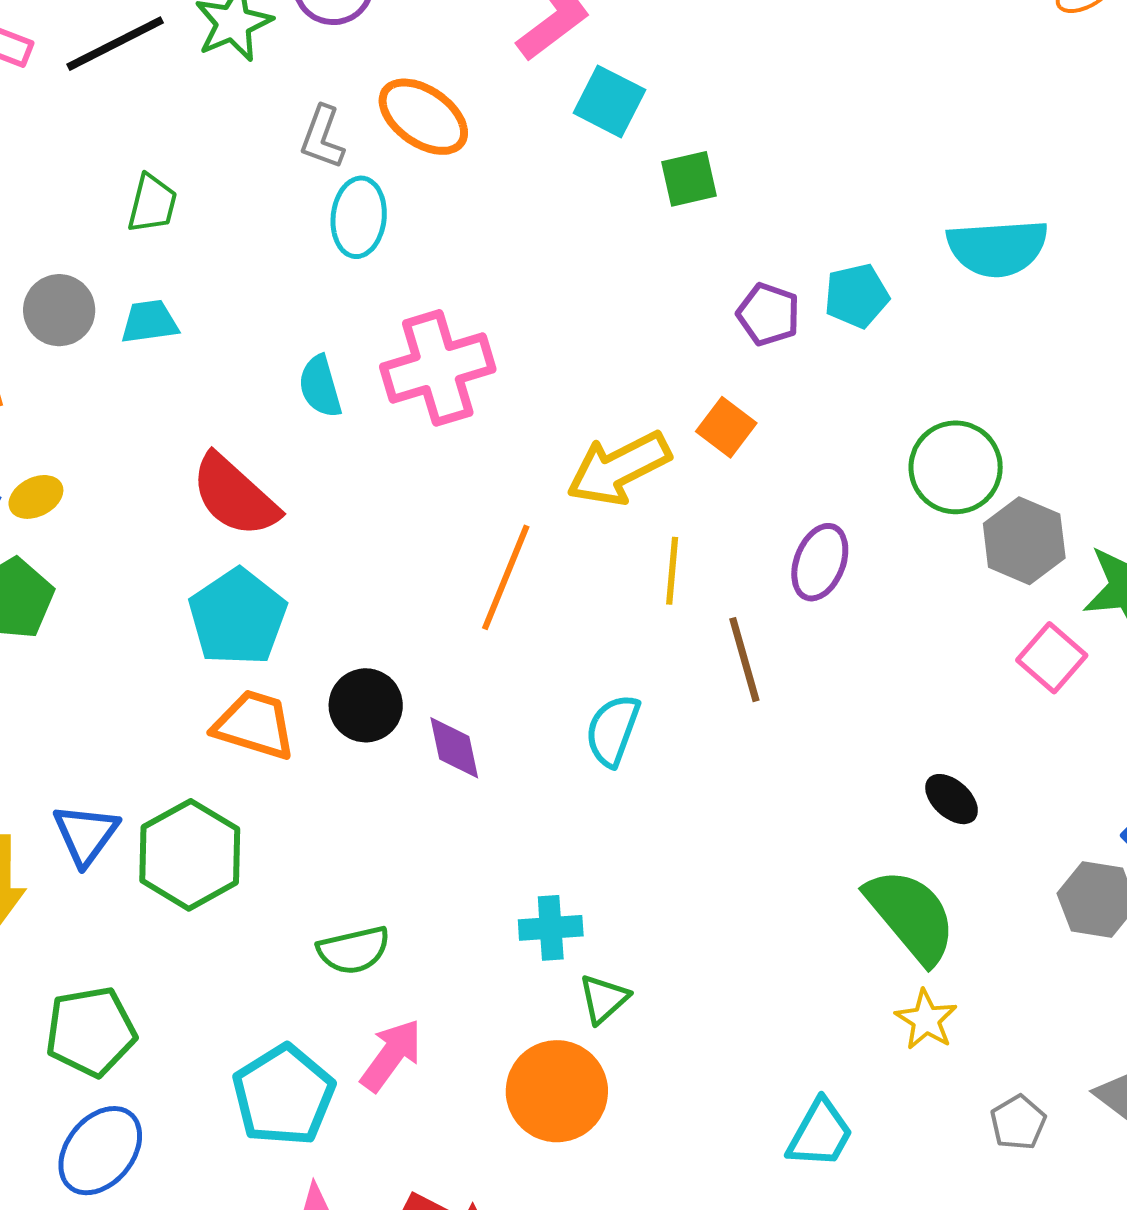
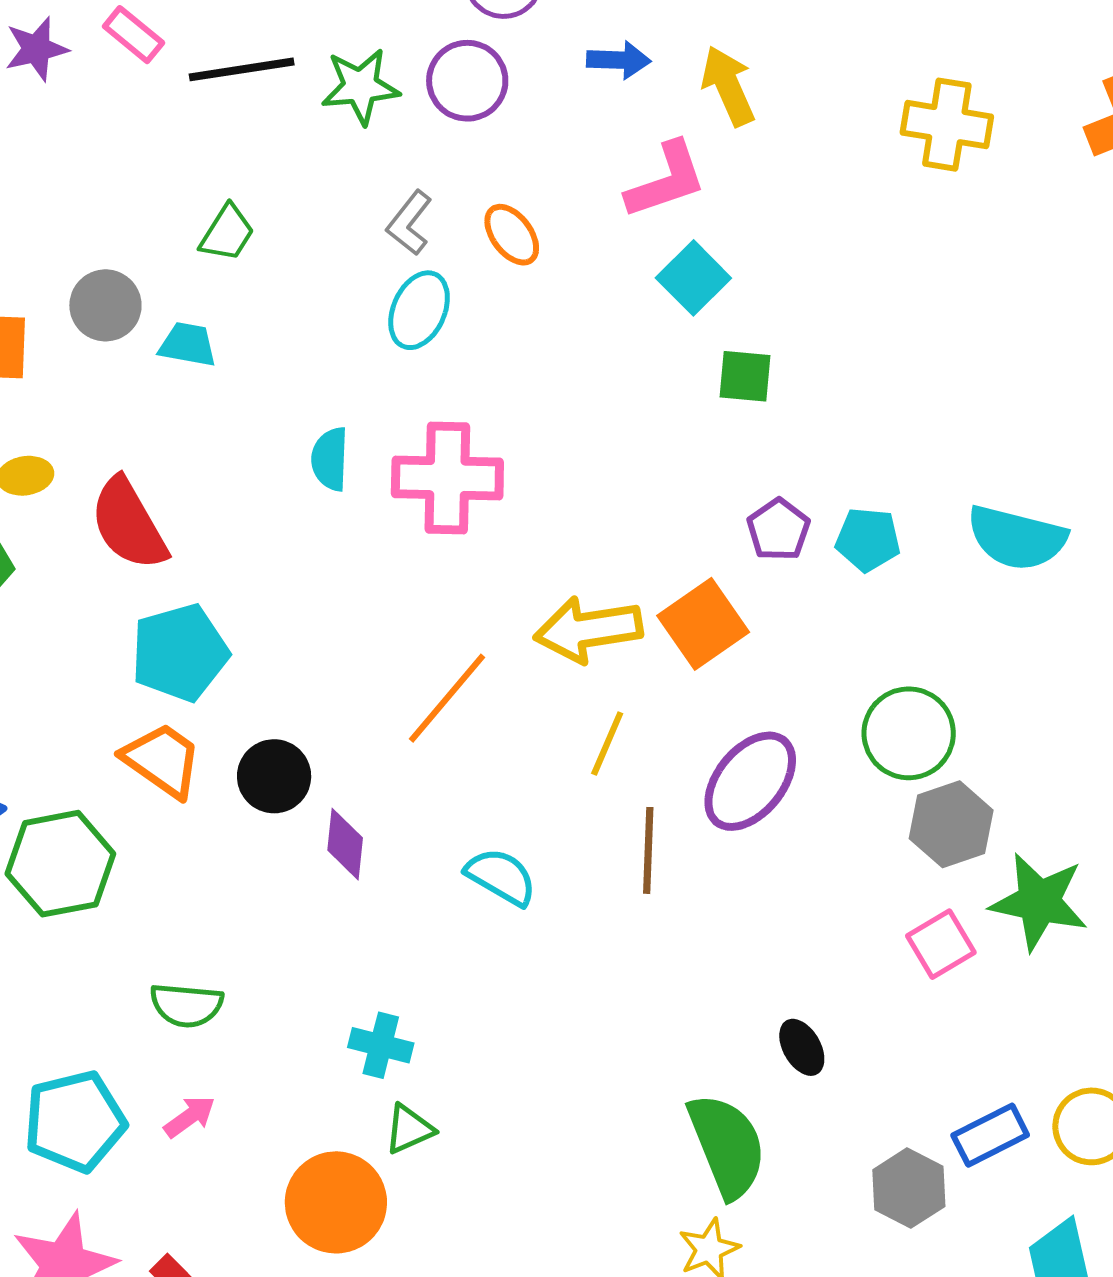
orange ellipse: (423, 117) -> (512, 235), size x0.7
orange square: (726, 427) -> (703, 624), size x1.5
red semicircle: (235, 496) -> (129, 524), moved
purple ellipse: (820, 562) -> (750, 781), size x1.4
cyan semicircle: (613, 730) -> (501, 877), turned 82
pink arrow: (391, 1055) -> (190, 1117), size x0.7

